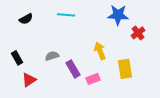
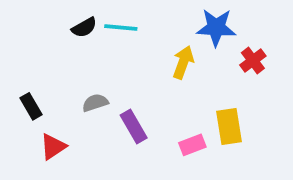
black semicircle: (26, 19) -> (84, 28), moved
yellow arrow: (100, 51) -> (183, 62), moved, turned 42
pink rectangle: (93, 79) -> (192, 145), moved

